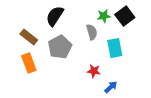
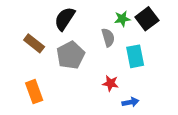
orange rectangle: (29, 63) -> (34, 92), moved
blue arrow: (111, 87) -> (130, 102), turned 32

